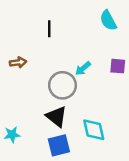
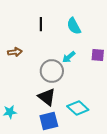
cyan semicircle: (108, 20) -> (74, 26), moved
cyan diamond: (94, 130) -> (78, 108), turned -35

